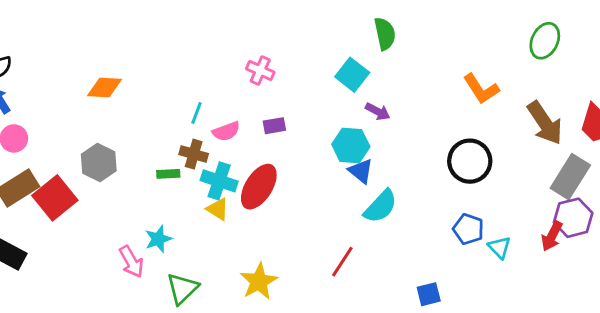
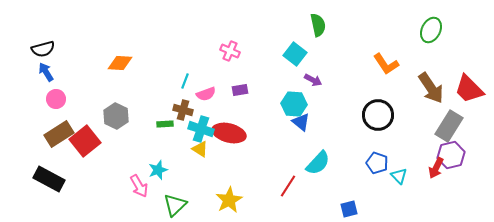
red ellipse: (259, 187) -> (229, 133), turned 72
cyan semicircle: (381, 206) -> (318, 163), moved

